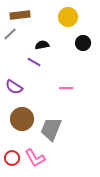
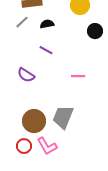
black semicircle: (42, 45) -> (47, 24), moved
brown circle: (22, 119) -> (34, 121), moved

